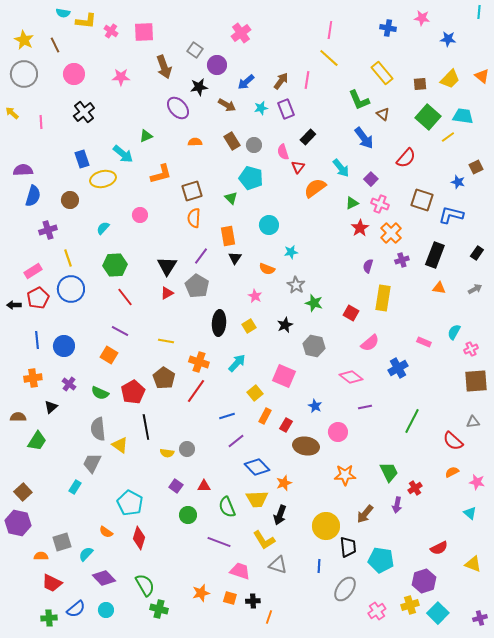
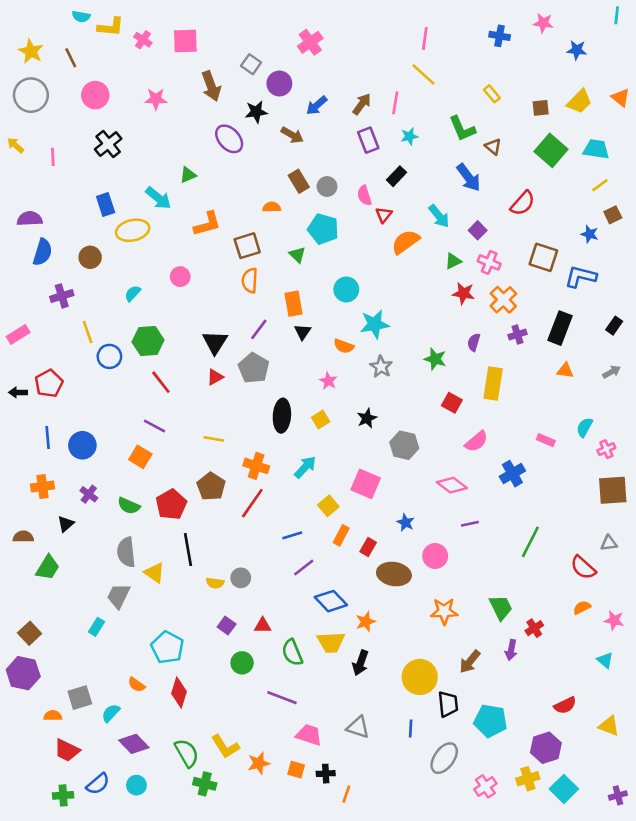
yellow rectangle: (382, 73) -> (492, 94), size x0.6
cyan star: (261, 108) -> (409, 136), moved
yellow line: (448, 137) -> (600, 185), moved
orange semicircle: (195, 142) -> (272, 207), moved
red star: (360, 228) -> (463, 293), turned -30
cyan star: (291, 252) -> (375, 324), size x1.6
pink rectangle: (33, 271) -> (18, 335), moved
blue circle: (71, 289) -> (109, 356), moved, size x0.7
green star: (314, 303) -> (435, 359), moved
yellow L-shape: (264, 540) -> (225, 747), moved

